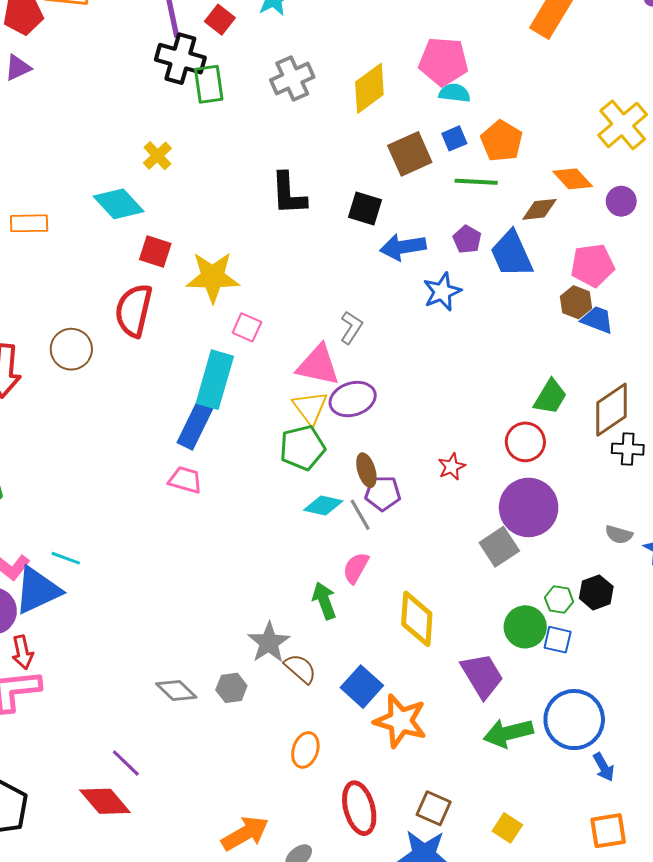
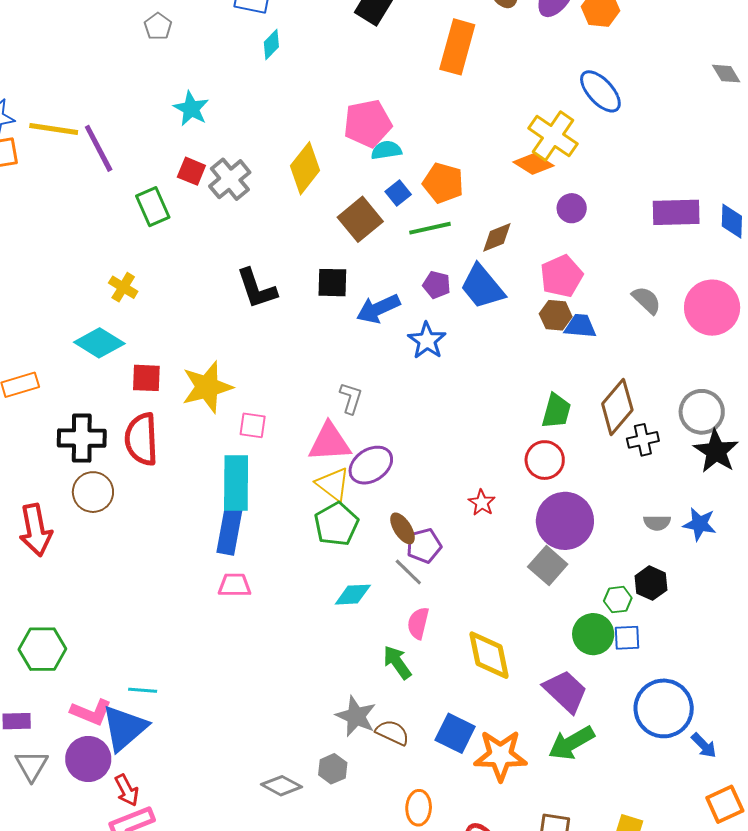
red square: (220, 20) -> (191, 171), moved
black cross: (180, 59) -> (82, 438), moved
orange diamond: (573, 179) -> (533, 164), moved
cyan diamond: (323, 505) -> (353, 595), moved
green arrow: (508, 733) -> (571, 743), moved

